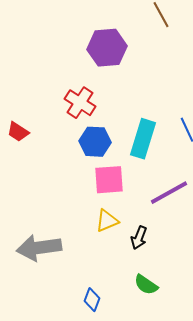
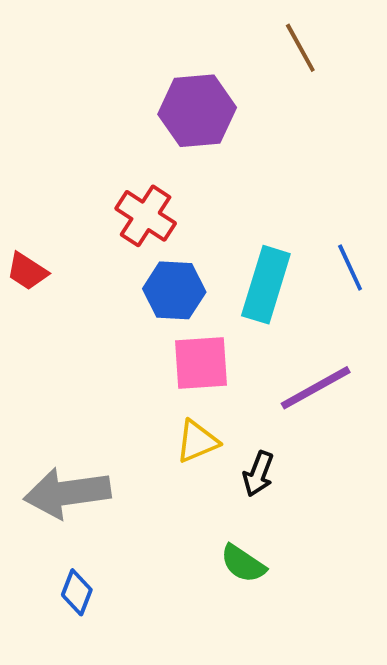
green semicircle: (146, 285) -> (243, 564), moved
blue diamond: (92, 300) -> (77, 592), moved

